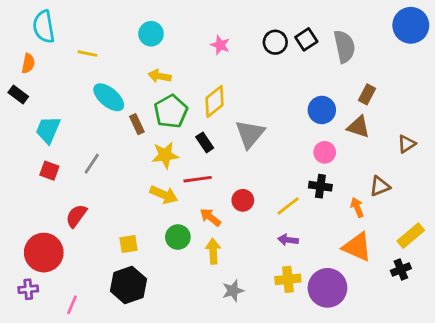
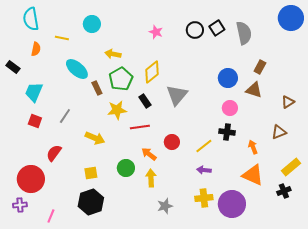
cyan circle: (151, 34) -> (92, 24), moved
orange semicircle: (28, 63) -> (36, 49), moved
brown triangle: (380, 186) -> (279, 132), moved
yellow arrow: (164, 195) -> (95, 138), moved

